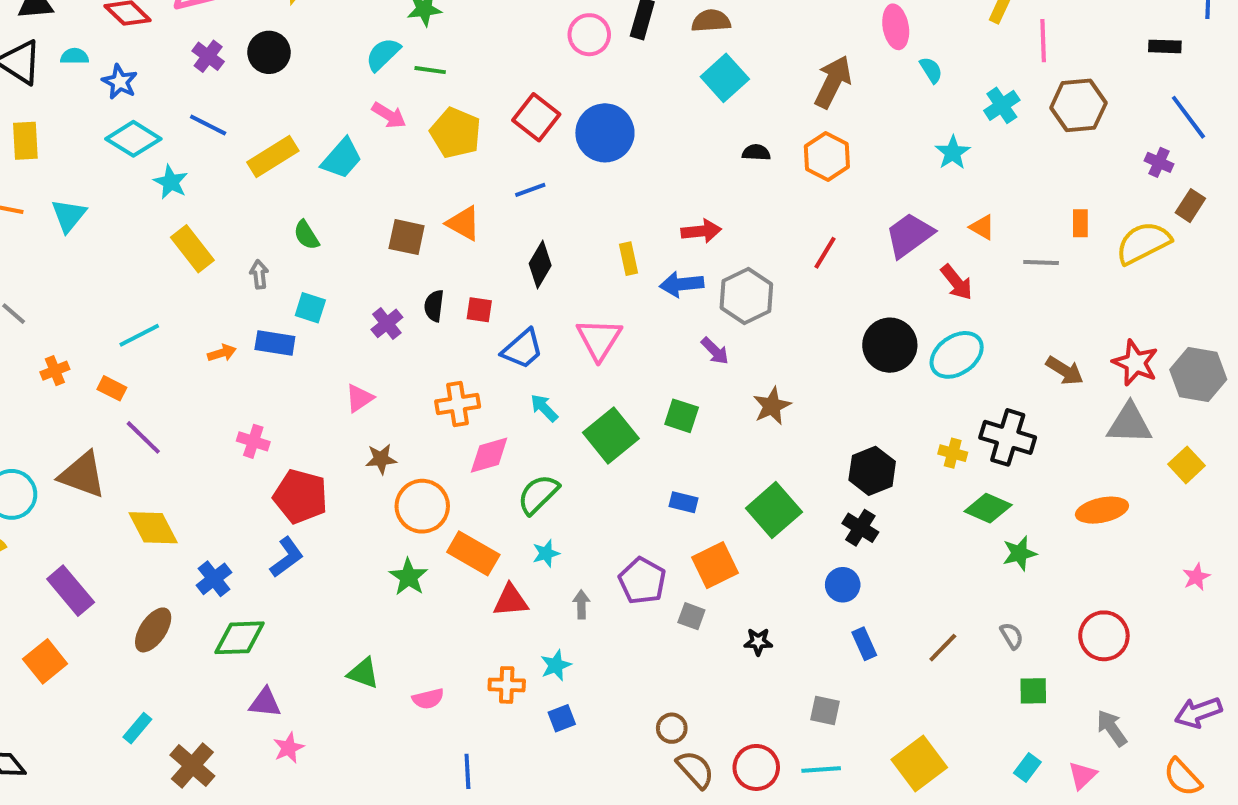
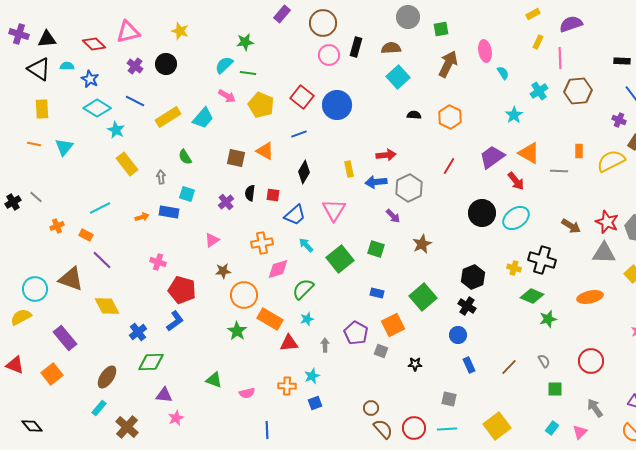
brown arrow: (833, 82) -> (448, 64), moved
orange triangle: (982, 227) -> (529, 153), size x1.6
brown ellipse: (153, 630) -> (107, 377), moved

